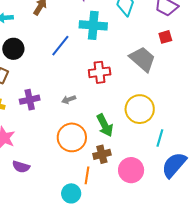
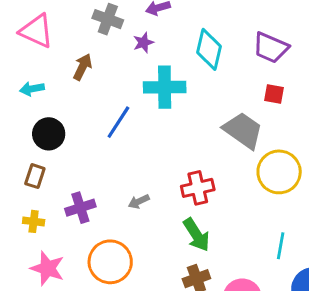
red square: (165, 37) -> (274, 94), turned 32
red cross: (100, 72) -> (198, 188), moved
yellow circle: (140, 109) -> (279, 172), moved
orange circle: (72, 137) -> (110, 262), moved

